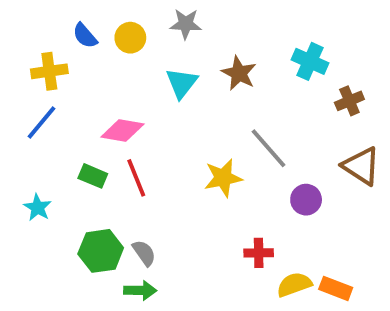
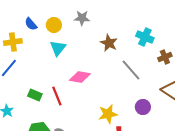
cyan triangle: (182, 83) -> (58, 48), moved
pink diamond: (122, 131) -> (80, 77), moved
gray line: (269, 148) -> (131, 70), moved
yellow star: (223, 178) -> (108, 114), moved

